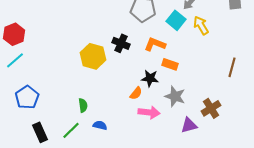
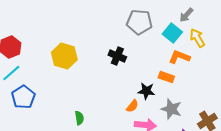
orange L-shape: (155, 44) -> (179, 57), moved
yellow hexagon: (93, 56) -> (64, 56), moved
blue pentagon: (27, 97) -> (23, 97), moved

